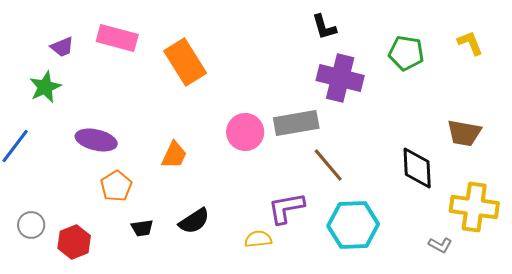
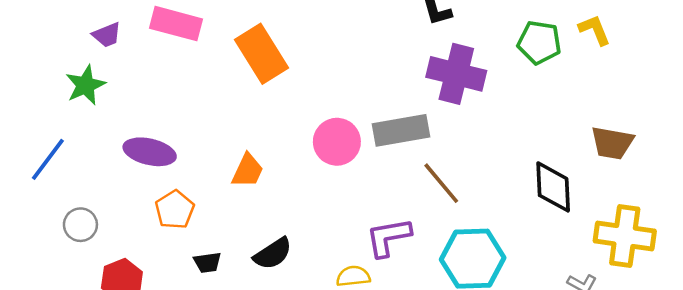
yellow L-shape: (470, 43) -> (595, 30), moved
gray circle: (31, 225) -> (80, 225), moved

